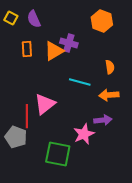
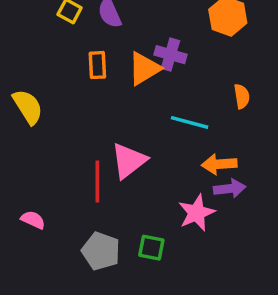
orange arrow: (109, 95) -> (219, 164), moved
gray pentagon: (16, 137) -> (101, 251), moved
green square: (58, 154) -> (151, 248), size x0.6

